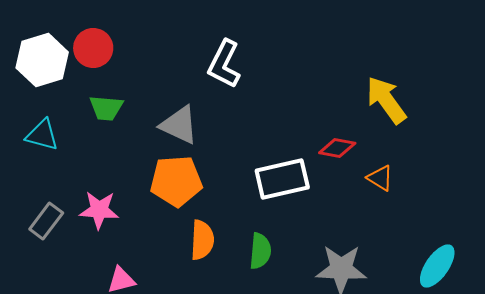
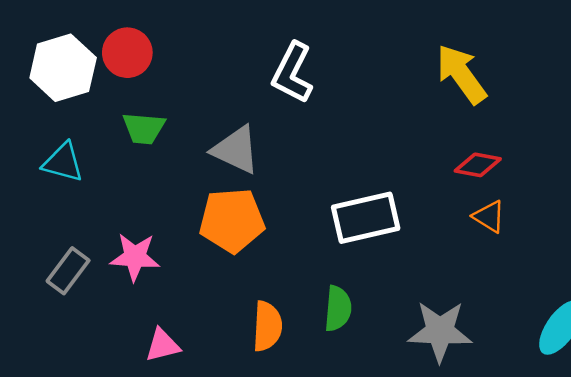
yellow arrow: (386, 100) -> (461, 74), moved
red diamond: (337, 148) -> (478, 165), moved
orange semicircle: (202, 240) -> (267, 326), moved

